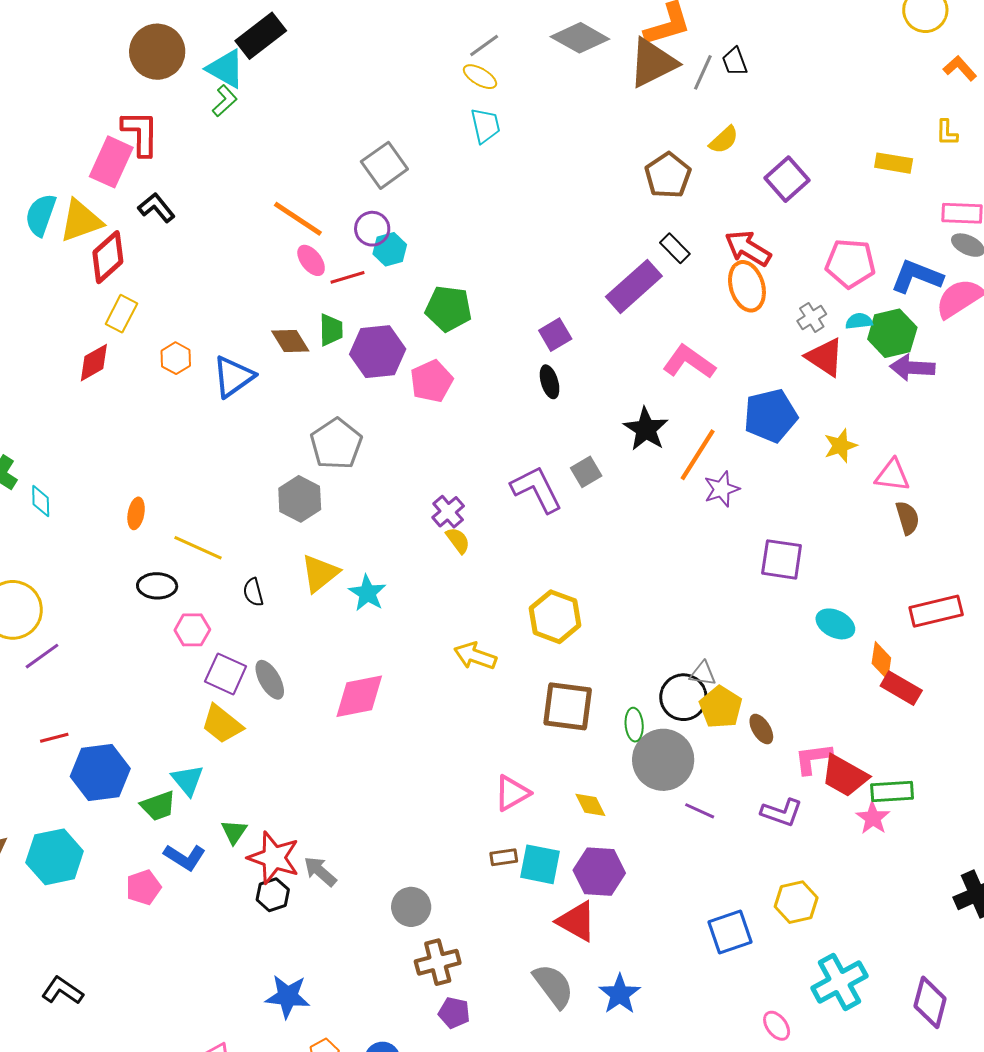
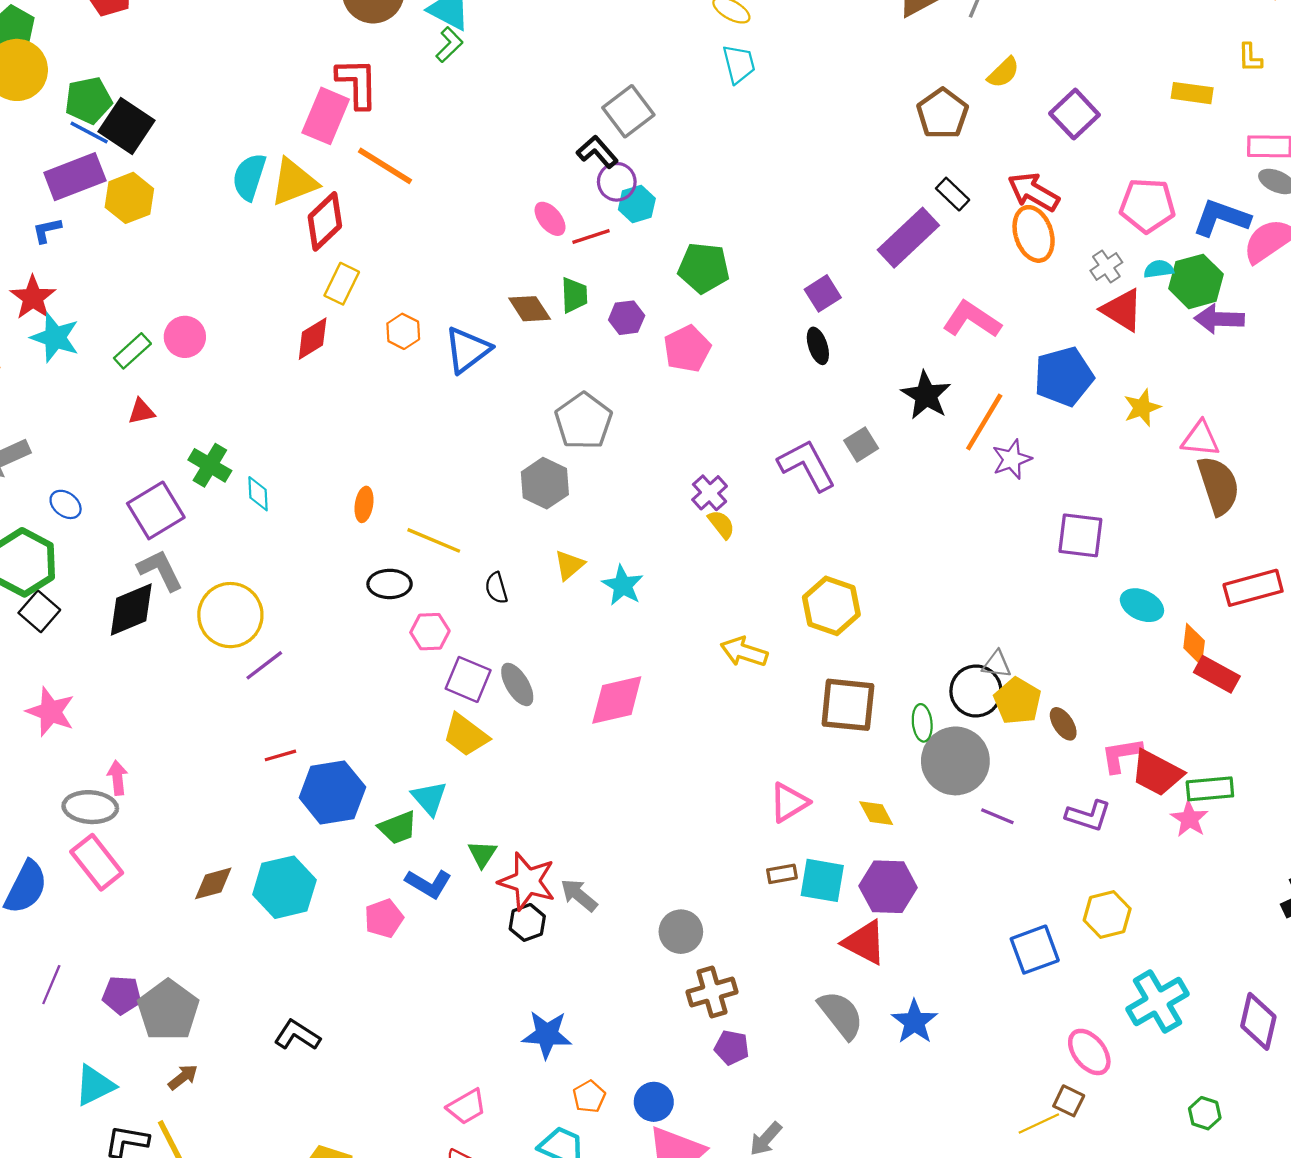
black L-shape: (157, 208) -> (597, 152), moved
orange line: (298, 219) -> (385, 166), moved
purple hexagon: (378, 352) -> (627, 318), size x0.6
brown semicircle: (907, 518) -> (1218, 485), size x1.6
yellow triangle: (320, 573) -> (569, 565), size x0.7
pink ellipse: (777, 1026) -> (1089, 1052), size x1.4

